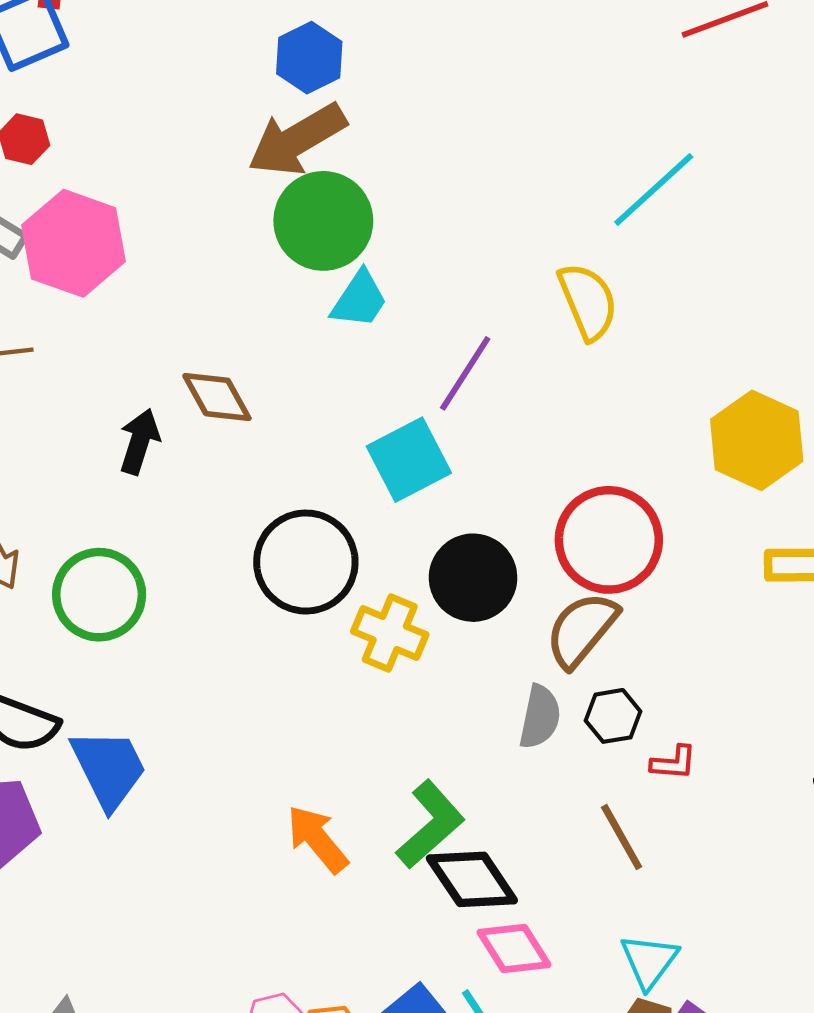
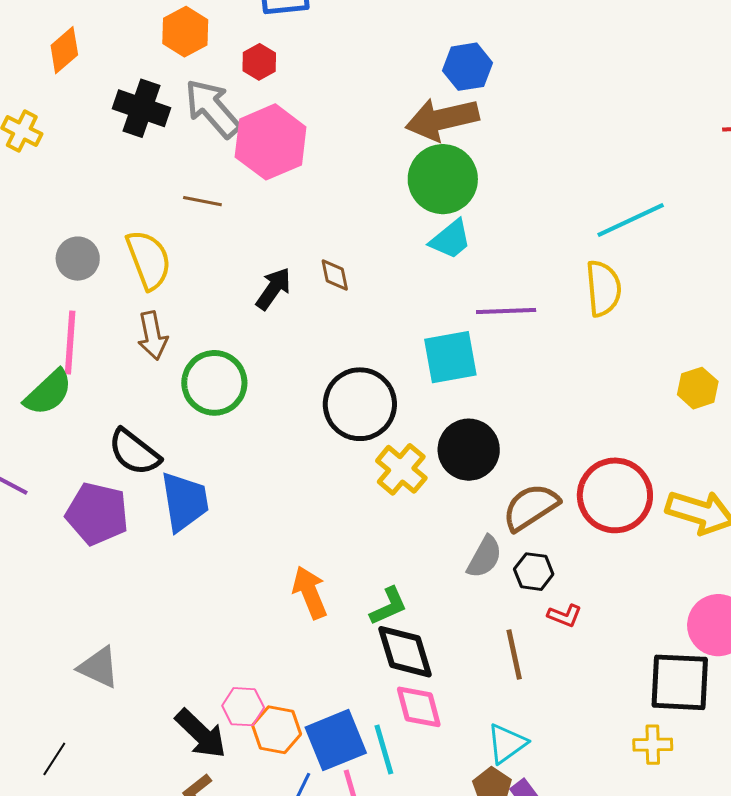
cyan line: (654, 189) -> (631, 220), moved
purple line: (465, 373) -> (506, 311), turned 38
brown diamond: (217, 397) -> (335, 275), size x0.7
yellow hexagon: (757, 440) -> (698, 388), moved, size x0.6
red circle: (609, 540) -> (615, 495), moved
green L-shape: (430, 824) -> (389, 606), size x0.7

